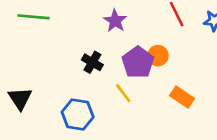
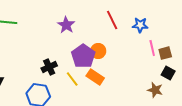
black cross: (92, 62) -> (49, 67), moved, turned 35
orange rectangle: (182, 97) -> (95, 77), moved

